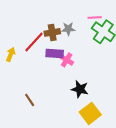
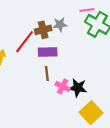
pink cross: (67, 60) -> (63, 86), moved
brown line: (30, 100) -> (47, 74), moved, turned 32

